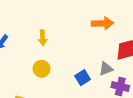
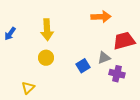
yellow arrow: (43, 38) -> (47, 30), size x1.5

